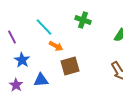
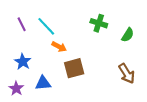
green cross: (83, 20) -> (99, 23), moved
purple line: (12, 37) -> (22, 24), moved

